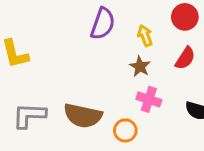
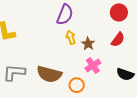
yellow arrow: (145, 36) -> (71, 37), moved
pink cross: (149, 99) -> (93, 66), turned 35

